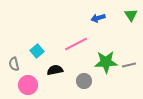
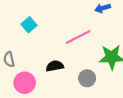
cyan square: (37, 51) -> (29, 25), moved

